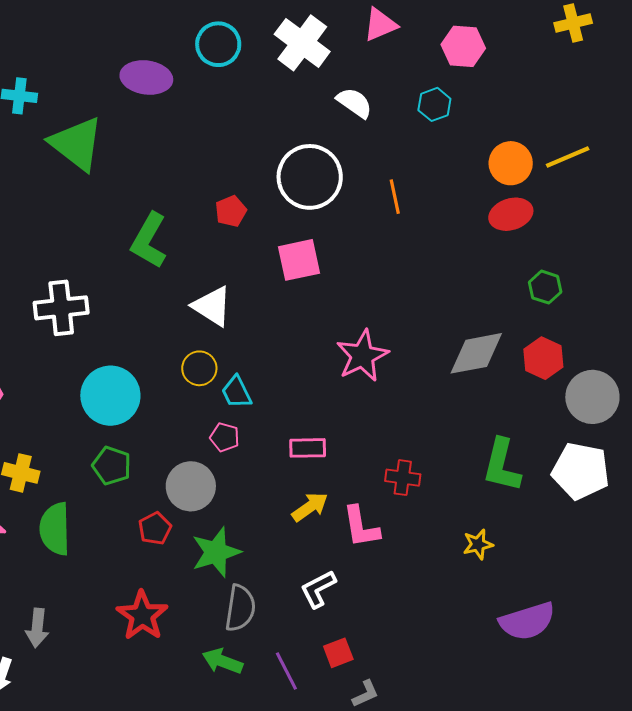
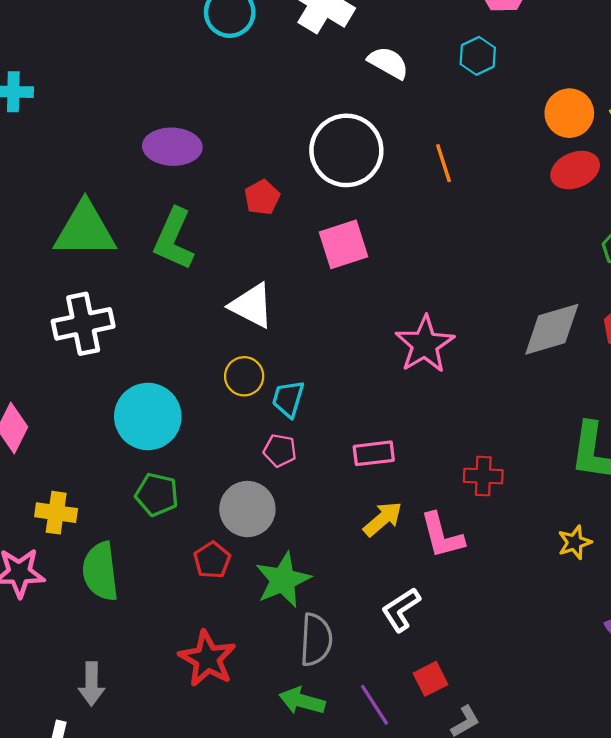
purple ellipse: (146, 77) -> (172, 147), moved
green triangle: (77, 144) -> (85, 230), moved, turned -32
cyan trapezoid: (236, 392) -> (288, 399), turned 48

